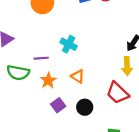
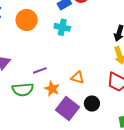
cyan cross: (69, 44) -> (62, 27), moved
purple square: (58, 105) -> (67, 109), size x1.6

